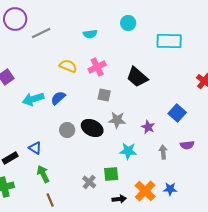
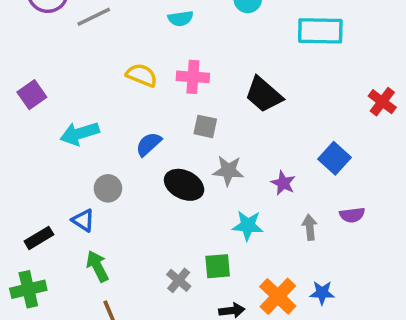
pink cross: (97, 67) -> (193, 77), turned 30
blue semicircle: (58, 98) -> (149, 144), moved
gray circle: (67, 130) -> (108, 188), moved

